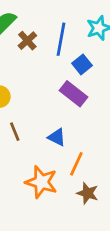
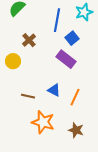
brown cross: (27, 41) -> (29, 40), moved
brown line: (15, 132) -> (28, 96), moved, turned -56
orange line: (76, 164) -> (75, 97), moved

